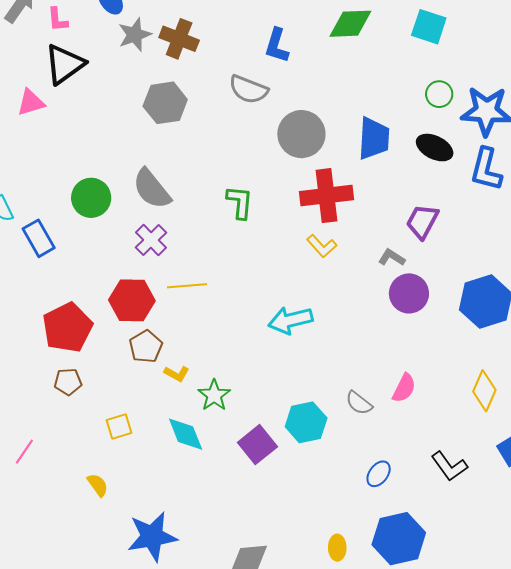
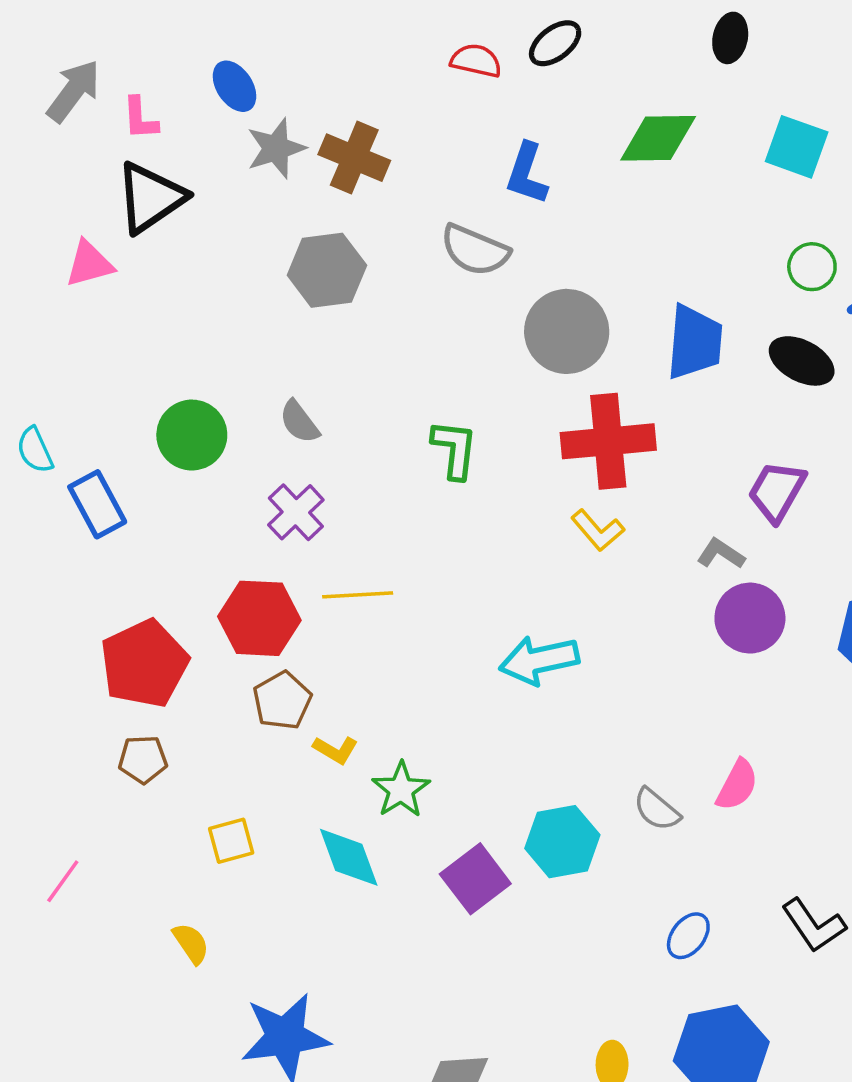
gray semicircle: (152, 189) -> (299, 422), size x0.6

